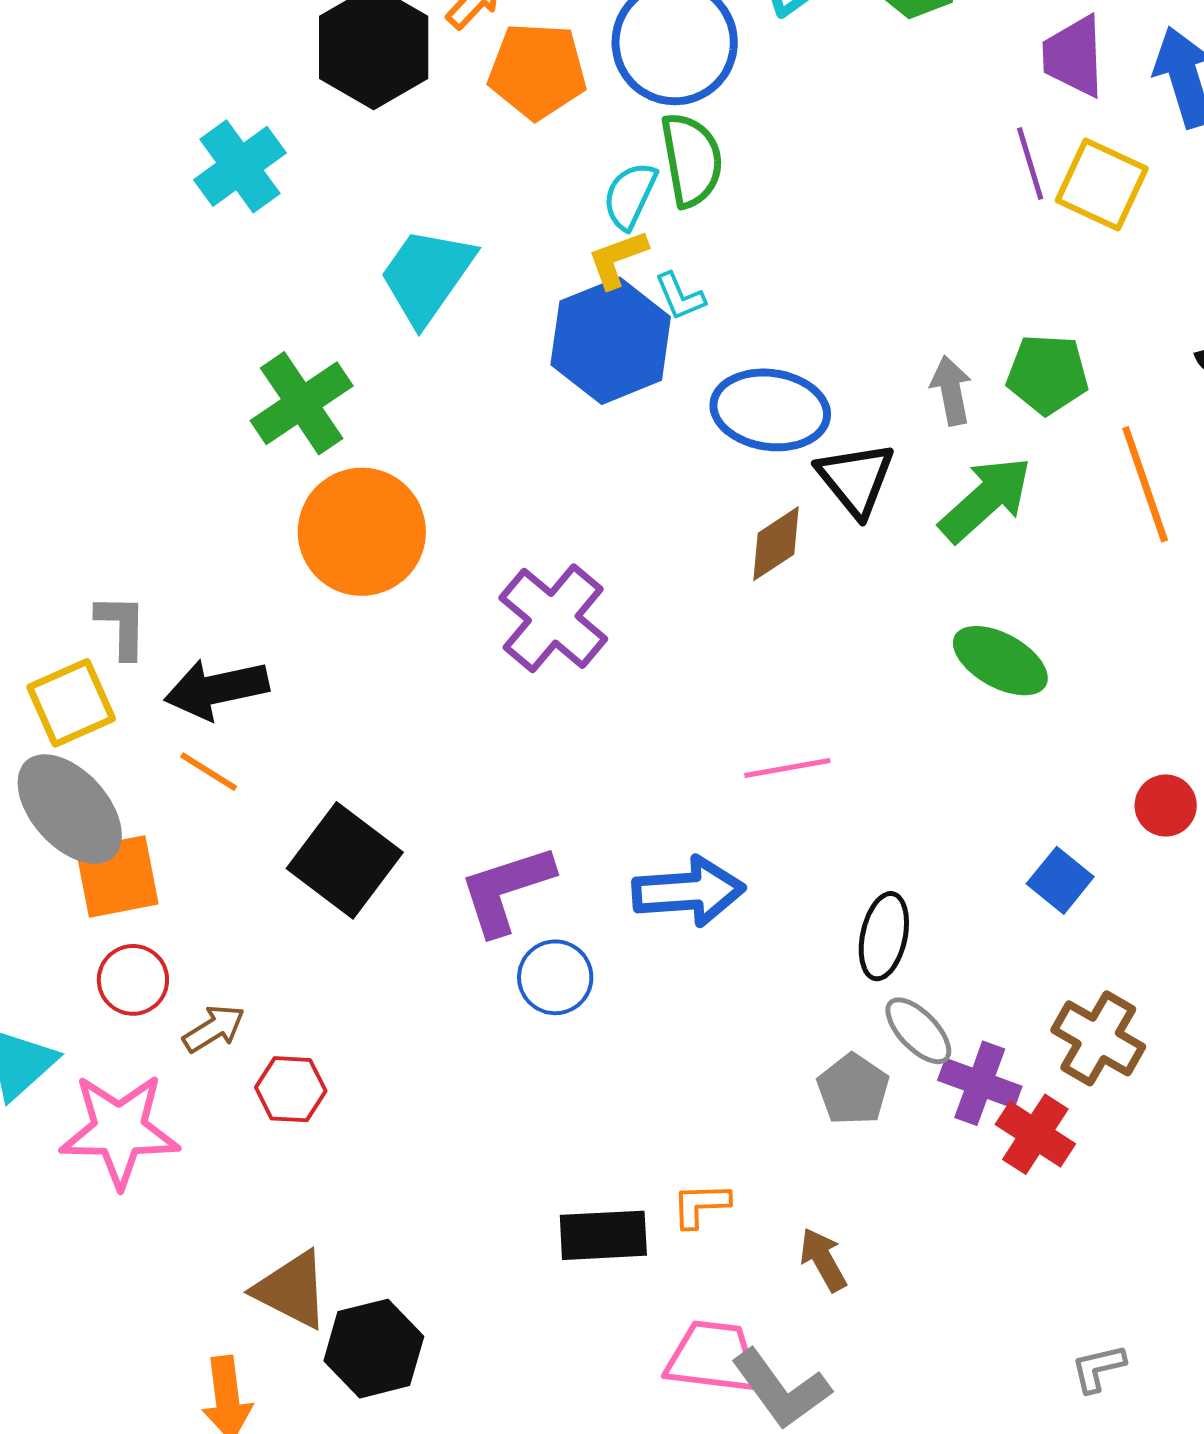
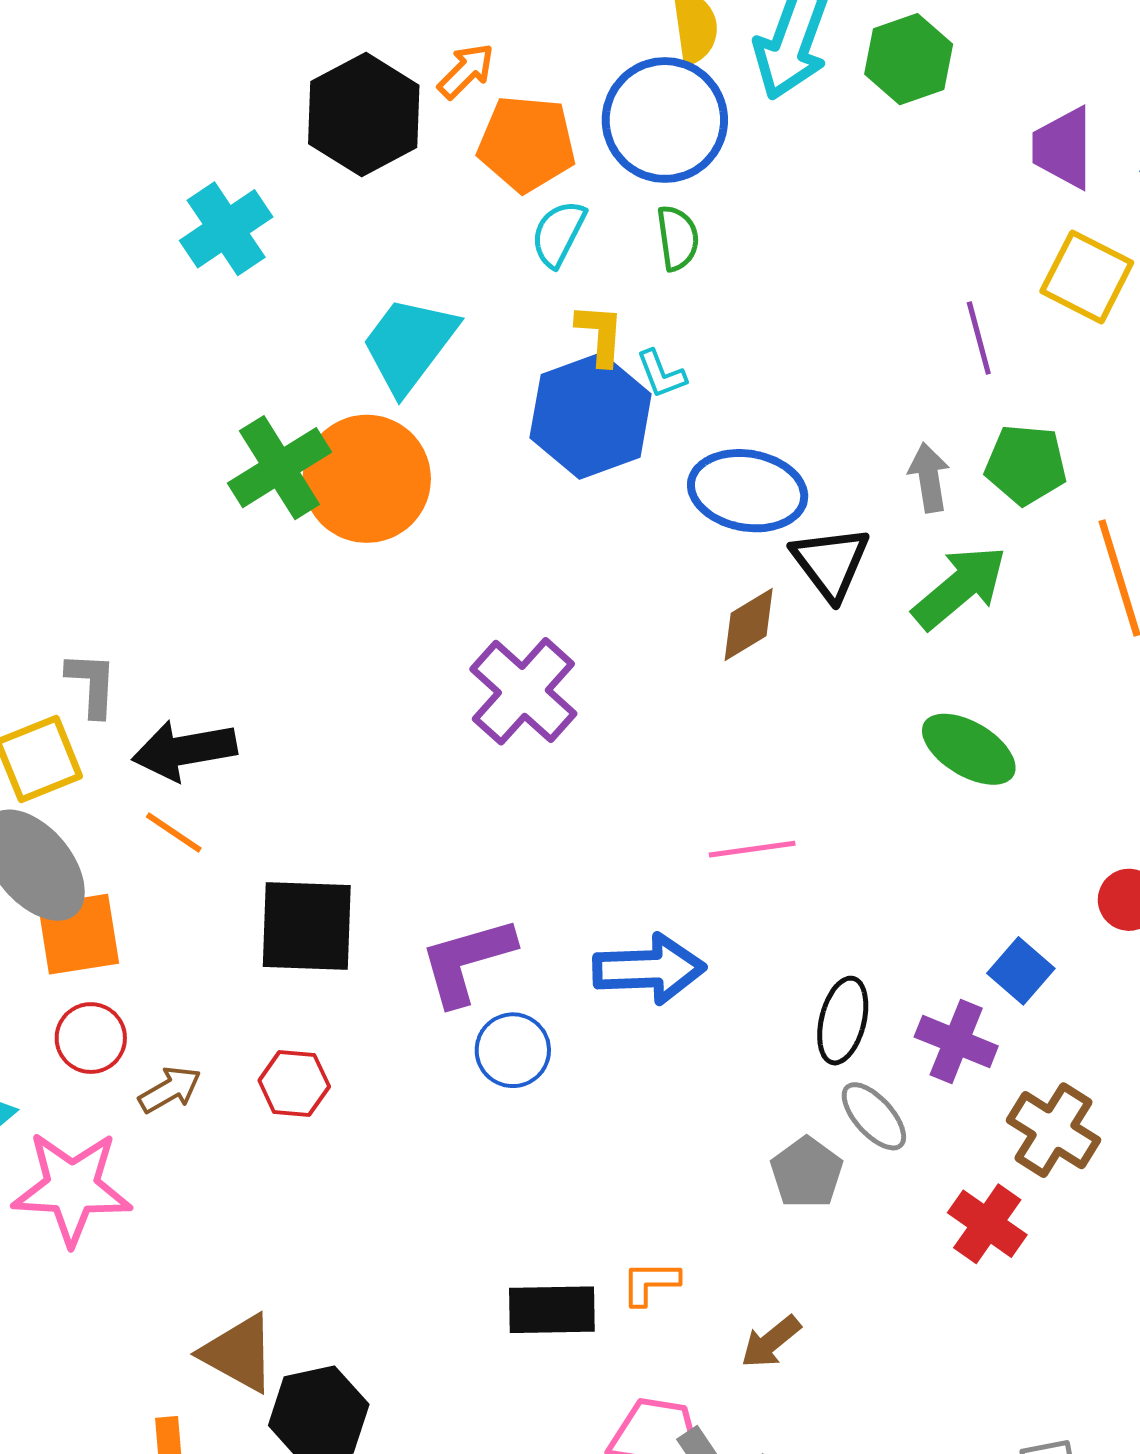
green semicircle: (692, 160) -> (678, 238), size x0.7
purple line: (1030, 163) -> (979, 338), moved
cyan semicircle: (630, 196) -> (558, 233), moved
yellow L-shape: (617, 259) -> (600, 334), turned 112
orange circle: (362, 532) -> (367, 479), moved
black square: (345, 860) -> (307, 926), turned -37
purple cross: (980, 1083) -> (956, 1041), moved
red hexagon: (291, 1089) -> (294, 1084), moved
brown arrow: (823, 1260) -> (771, 1342), turned -102

